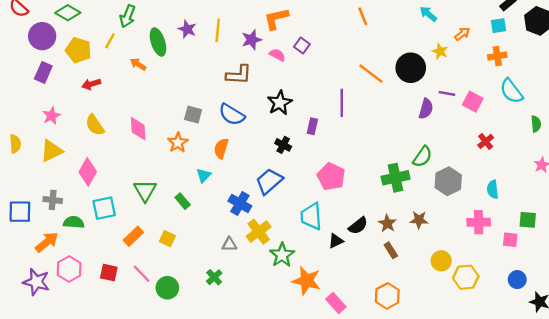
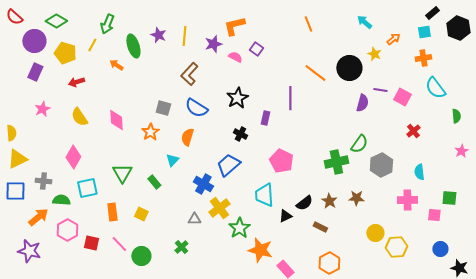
brown L-shape: (239, 75) -> (189, 74), moved, turned 130
yellow triangle: (51, 151) -> (17, 159), moved
orange rectangle: (133, 236) -> (112, 212), turned -54
brown rectangle: (391, 250) -> (320, 227), moved, turned -32
pink hexagon: (69, 269) -> (67, 230), moved

